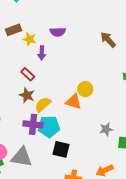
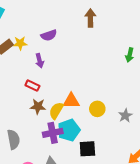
yellow star: (29, 39) -> (20, 43), moved
brown arrow: (108, 40) -> (90, 18), moved, turned 60
yellow circle: (85, 89) -> (97, 109), moved
orange triangle: (73, 102) -> (71, 101), moved

